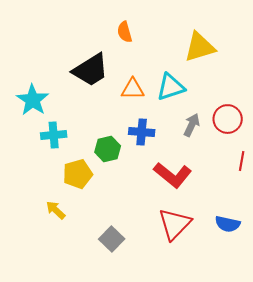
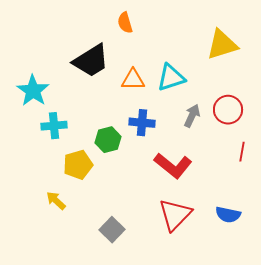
yellow triangle: (200, 47) -> (222, 45), moved

